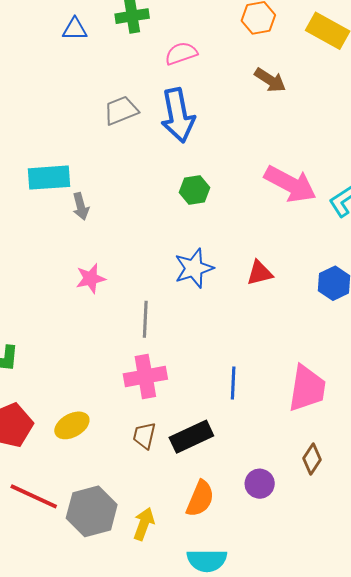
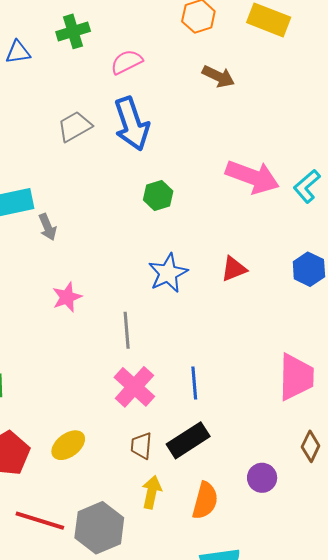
pink cross: (145, 376) -> (134, 387), turned -30
blue line: (233, 383) -> (194, 383), moved
yellow arrow: (144, 524) -> (152, 492), moved

